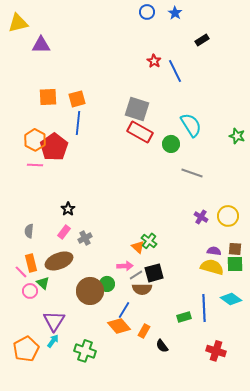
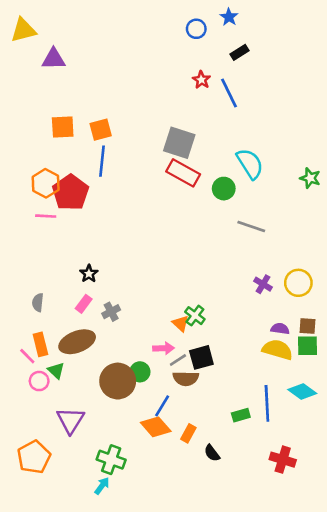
blue circle: (147, 12) -> (196, 29), moved
black rectangle: (202, 40) -> (239, 52), moved
cyan arrow: (53, 341) -> (102, 486), moved

